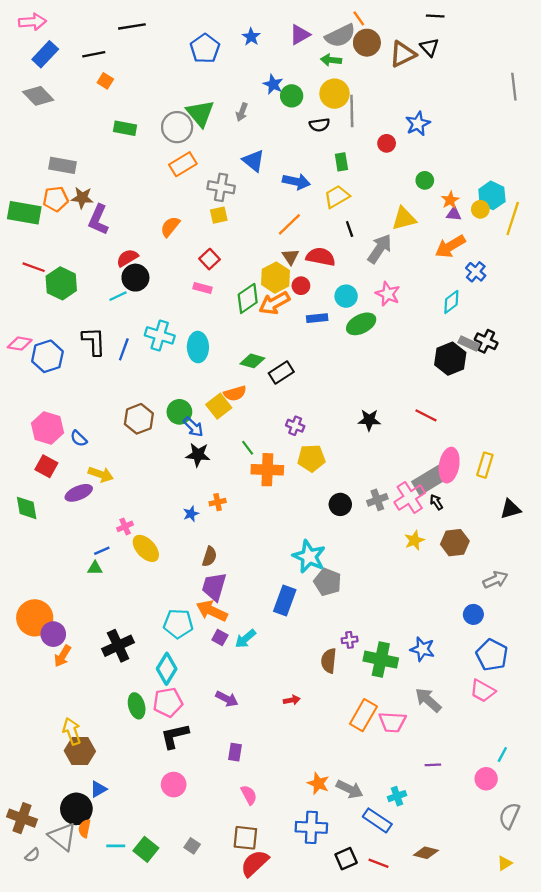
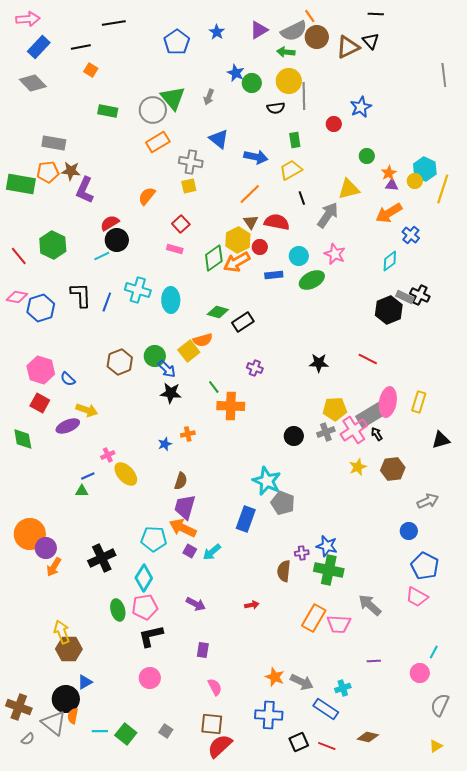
red line: (34, 267) -> (19, 256), moved, turned 30
yellow pentagon: (311, 458) -> (335, 409), moved
blue star: (422, 649) -> (327, 546), moved

